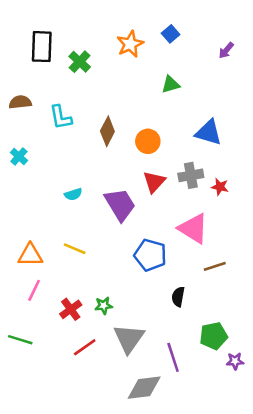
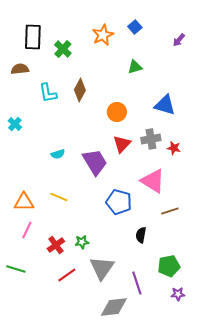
brown semicircle: (20, 102) -> (20, 69), moved
brown diamond: (107, 131) -> (80, 90), moved
purple star: (235, 361) -> (178, 294), moved

